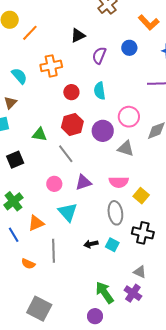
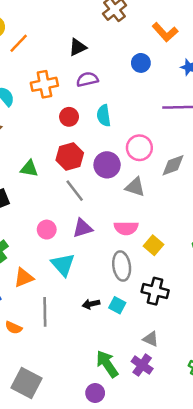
purple semicircle: (99, 55) -> (87, 79), moved, turned 54
gray line: (66, 154) -> (75, 191), moved

